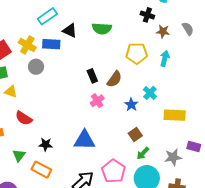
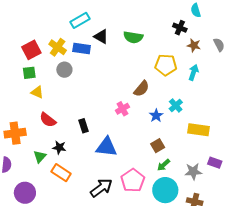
black rectangle: (92, 76) -> (84, 126), moved
black star: (46, 144) -> (59, 147), moved

